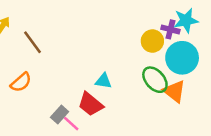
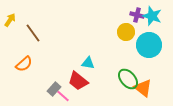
cyan star: (186, 20) -> (152, 16), turned 30
purple cross: (170, 29) -> (137, 15), moved
green ellipse: (155, 80) -> (128, 79), moved
orange triangle: (174, 91) -> (143, 88), moved

